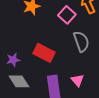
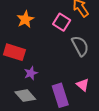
red rectangle: (44, 53) -> (14, 52), moved
purple star: (13, 60) -> (31, 73), moved

